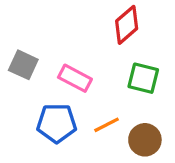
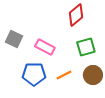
green square: (143, 78) -> (86, 47), turned -30
brown circle: (145, 140) -> (93, 75), moved

